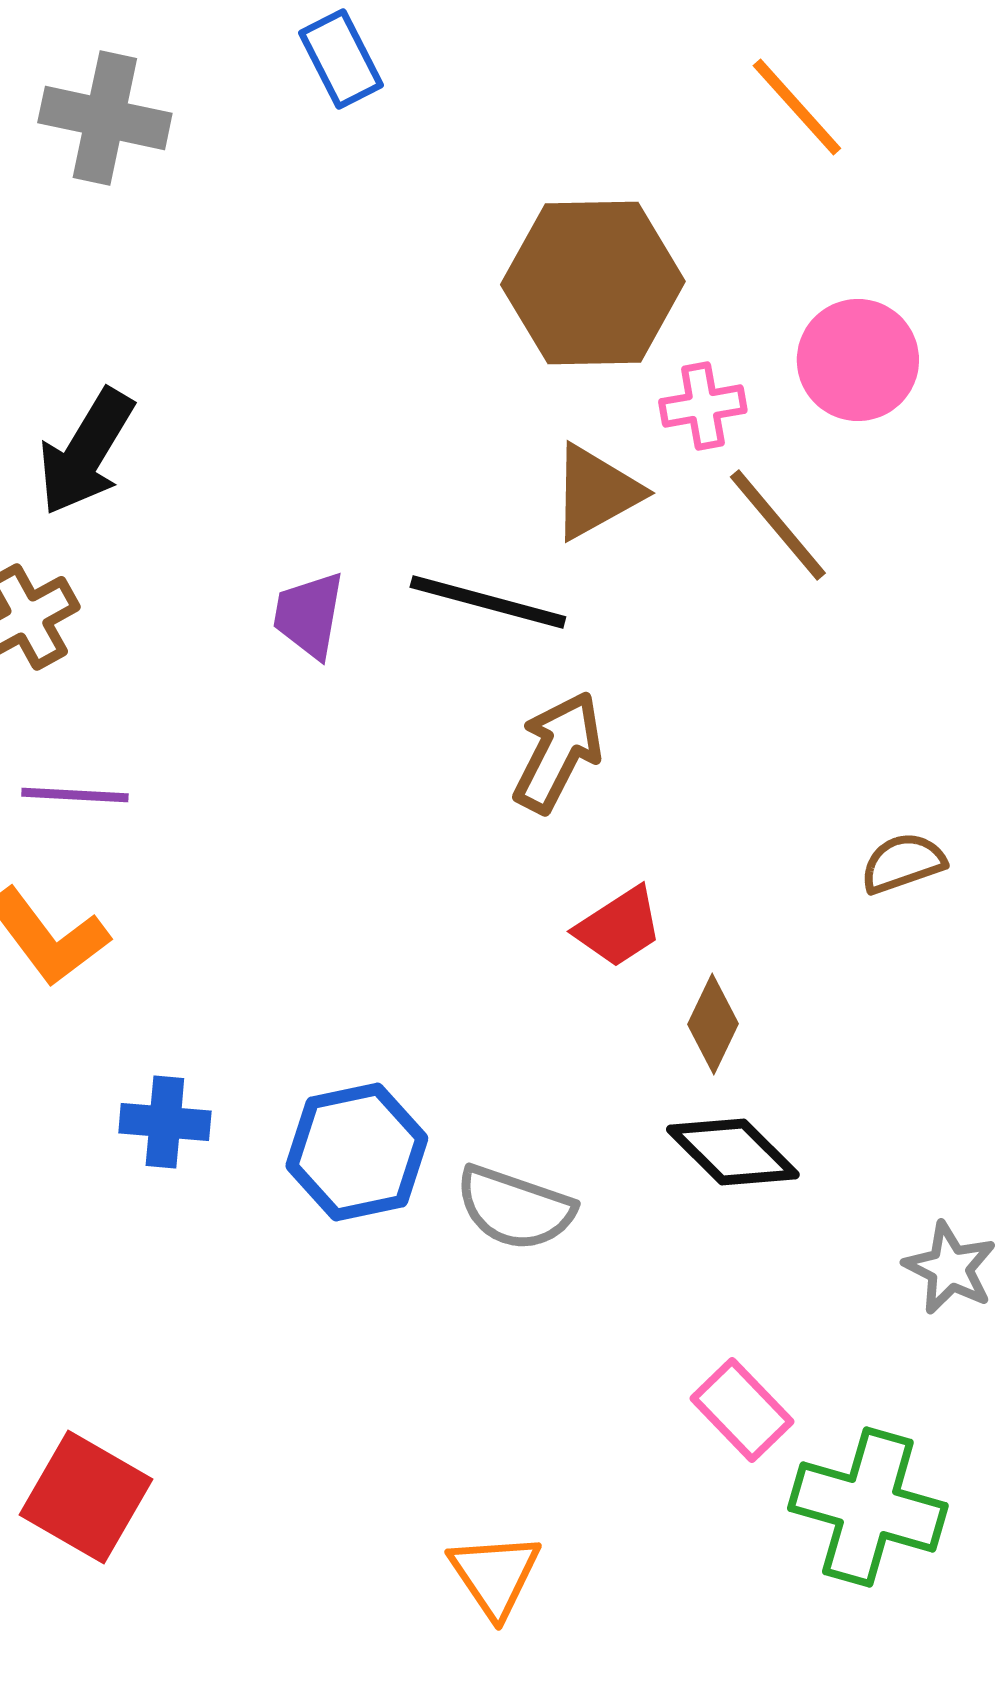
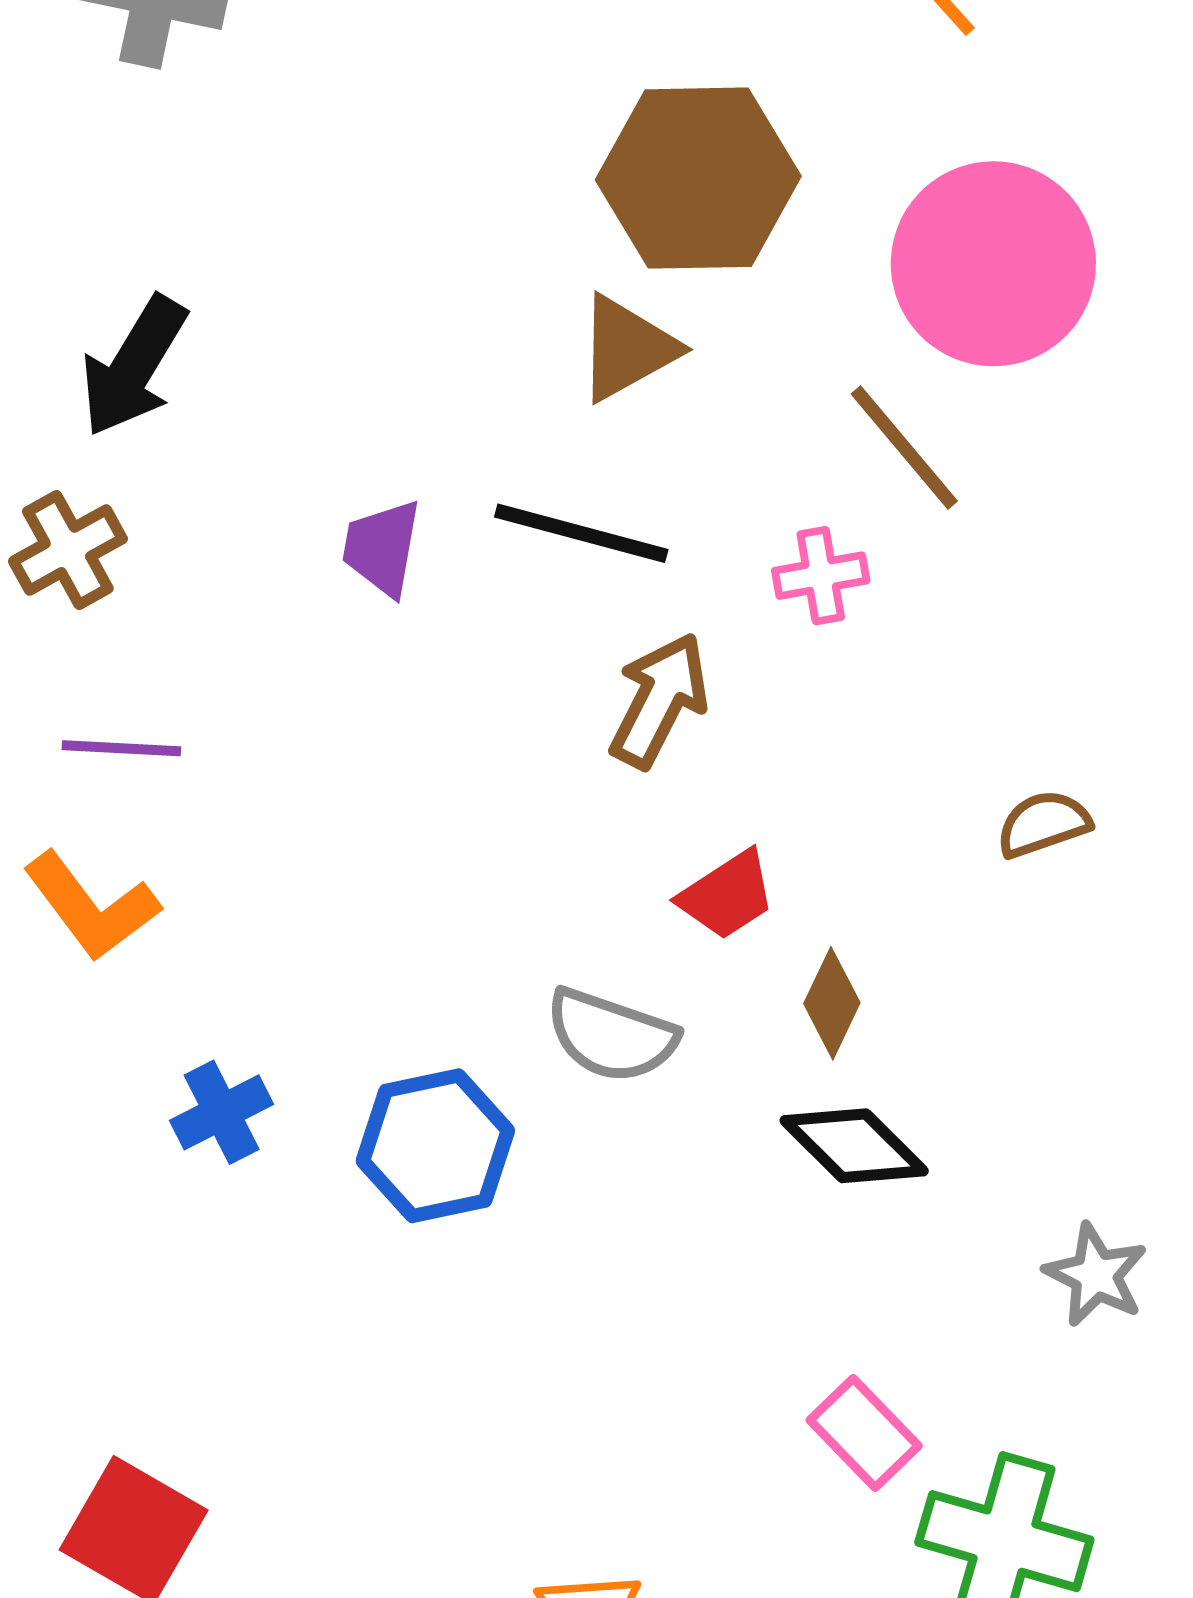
pink circle: (858, 360) -> (993, 264), size x1.5
pink cross: (703, 406) -> (821, 576), moved
brown triangle: (596, 492) -> (627, 348), moved
blue cross: (165, 1122) -> (222, 1112), turned -32
gray semicircle: (515, 1208) -> (611, 1035), moved

